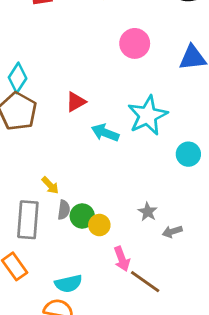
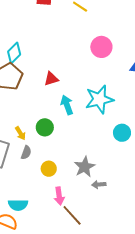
cyan arrow: (105, 133) -> (67, 105), turned 36
gray star: (148, 212) -> (85, 167), size x1.5
green circle: (82, 216) -> (45, 127), moved

